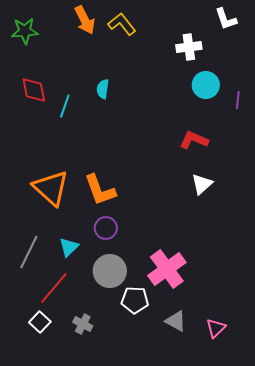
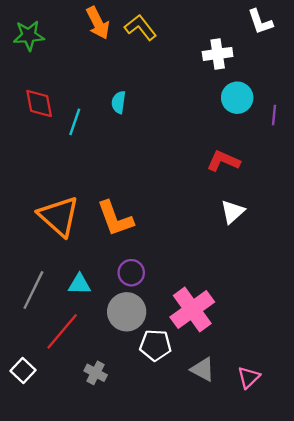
purple circle: (106, 228) -> (131, 273), moved
cyan triangle: (69, 247) -> (79, 284), turned 45
white square: (40, 322) -> (23, 371), moved

